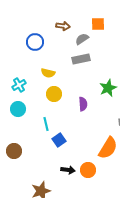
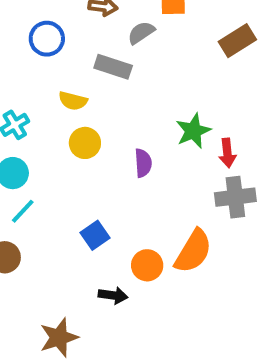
gray rectangle: (81, 59) -> (113, 67), moved, turned 30
cyan line: (46, 124) -> (23, 211), moved, turned 56
orange circle: (88, 170) -> (147, 265), moved

